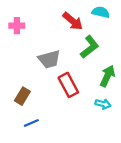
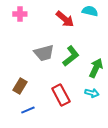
pink cross: (17, 26) -> (20, 14), moved
green L-shape: (90, 47) -> (71, 56), moved
red rectangle: (68, 85) -> (61, 95), moved

